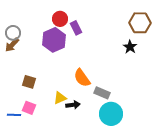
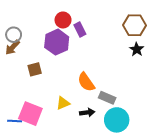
brown hexagon: (140, 23) -> (135, 25), moved
brown square: (29, 82) -> (35, 69), moved, turned -32
black arrow: (73, 105) -> (87, 113), moved
pink square: (29, 108) -> (30, 114), size x1.6

